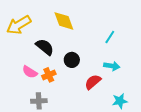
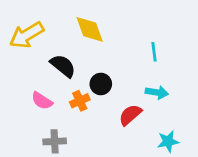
cyan line: (110, 37) -> (154, 52), turned -40
orange cross: (49, 75) -> (80, 101), moved

